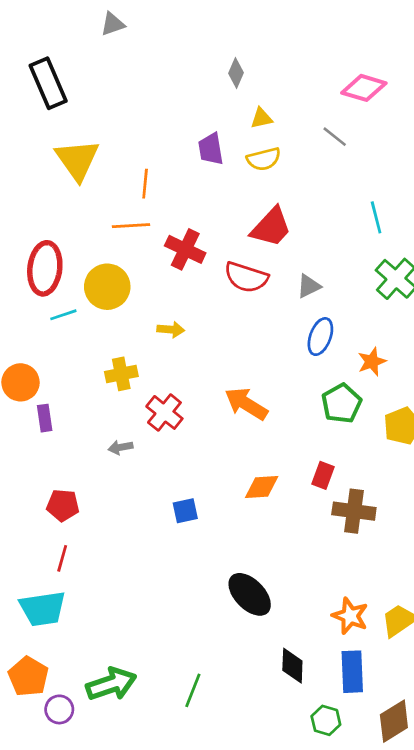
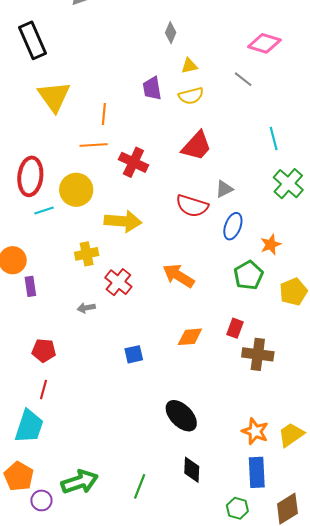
red semicircle: (246, 277) -> (192, 206), moved
yellow arrow: (171, 330) -> (123, 221), size x1.8
cyan trapezoid: (43, 609) -> (29, 426), turned -63
black diamond: (292, 666) -> (192, 470), moved

